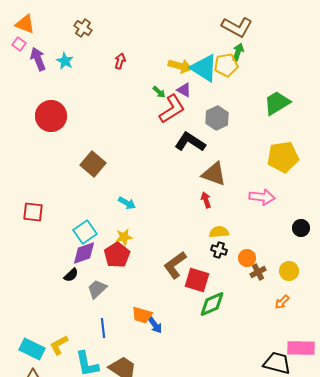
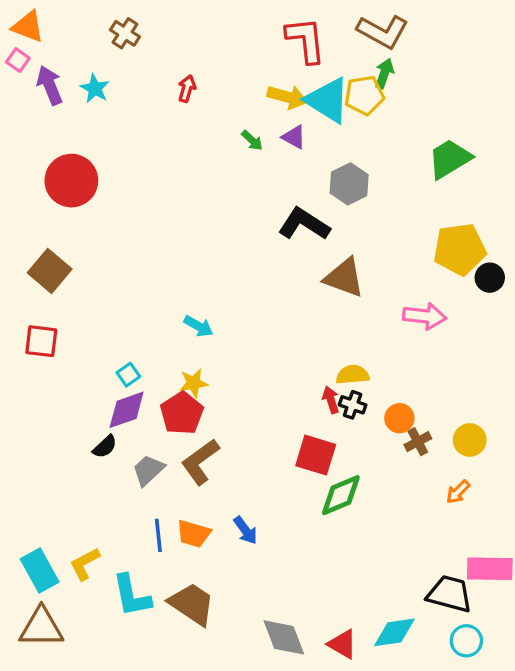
red L-shape: (172, 109) -> (306, 40), moved, turned -64
brown square: (93, 164) -> (50, 271), moved
red arrow: (206, 200) -> (331, 400), moved
black circle: (301, 228) -> (490, 278), moved
cyan square: (85, 232) -> (128, 375), size x0.6
brown L-shape: (175, 265) -> (200, 462), moved
orange trapezoid: (142, 315) -> (194, 534), moved
cyan rectangle: (32, 349) -> (40, 570), turned 35

